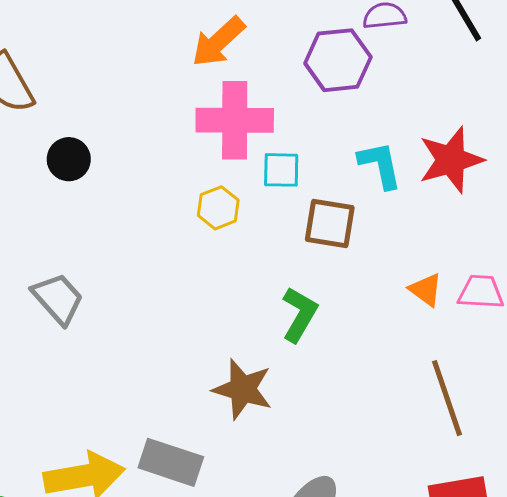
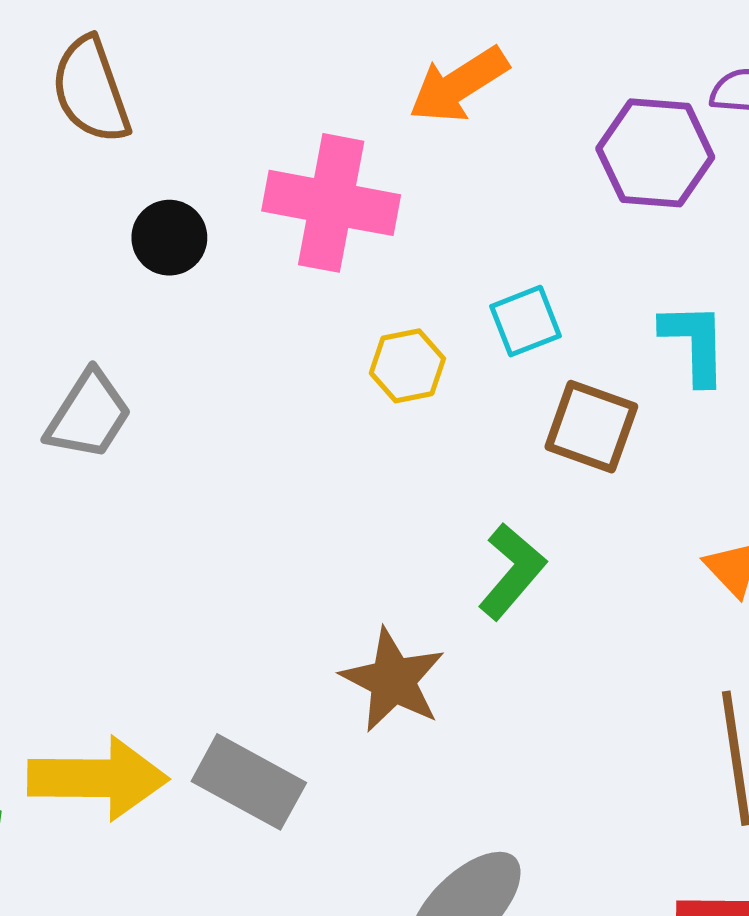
pink cross: (235, 120) -> (331, 203), moved
cyan square: (281, 170) -> (526, 321), turned -33
gray trapezoid: (58, 299) -> (89, 415), moved, turned 64

